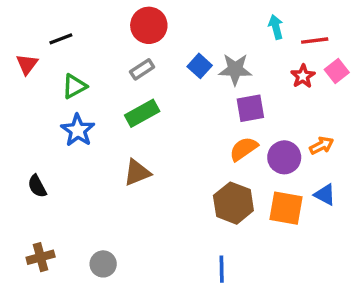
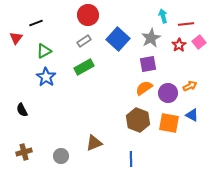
blue square: (200, 66) -> (118, 39), size x1.6
gray star: (235, 69) -> (151, 38), moved, turned -30
brown triangle: (137, 173) -> (94, 143), moved

